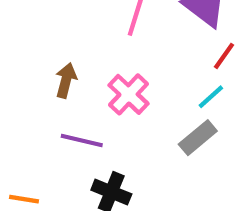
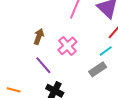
purple line: (82, 140) -> (43, 65), turned 30

